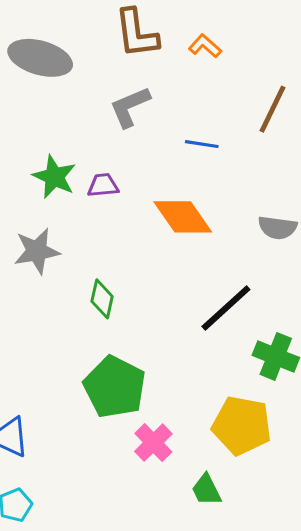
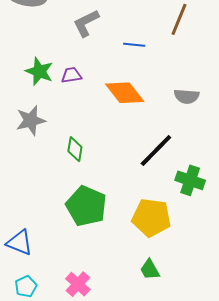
yellow pentagon: (242, 425) -> (151, 218), moved
pink cross: (153, 443) -> (78, 284), moved

